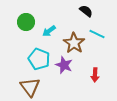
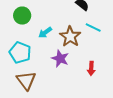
cyan arrow: (49, 31) -> (45, 33), moved
cyan pentagon: (39, 59) -> (20, 53), moved

